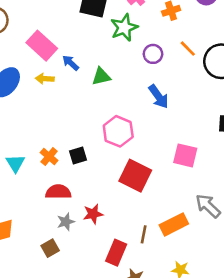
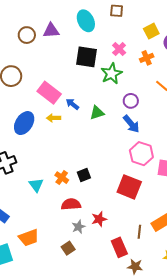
purple circle: (153, 54) -> (131, 101), moved
blue arrow: (159, 97) -> (131, 124), moved
pink hexagon: (118, 131) -> (141, 154), moved
red rectangle: (116, 253) -> (119, 247), turned -42

